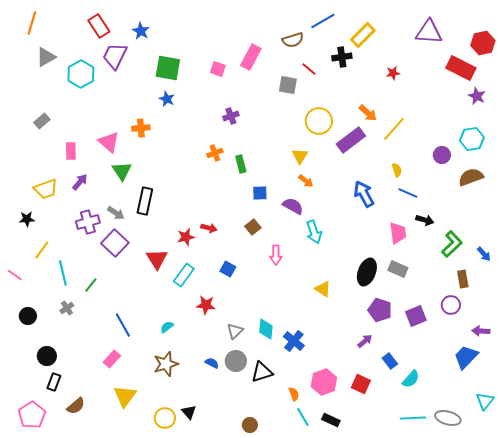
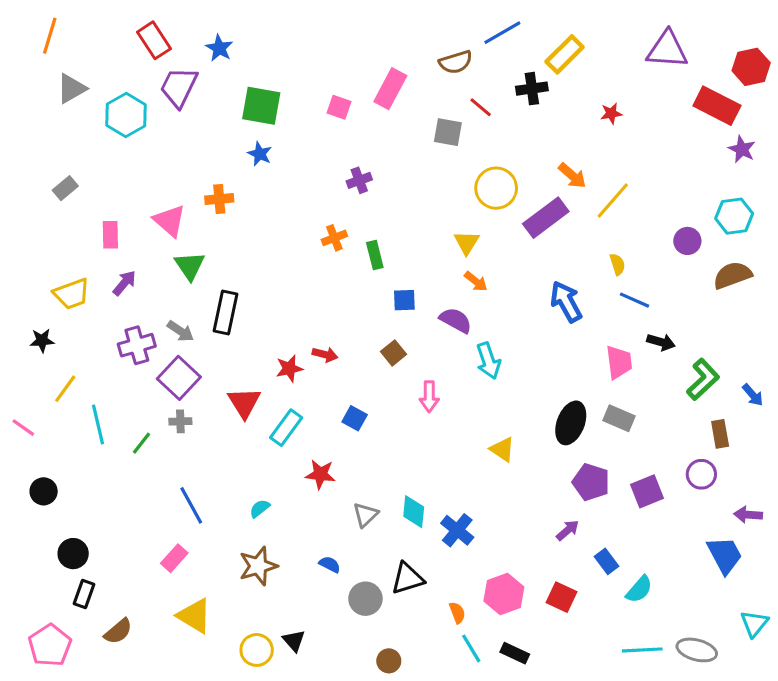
gray cross: (67, 308) -> (180, 421), moved, turned 32
blue trapezoid: (466, 357) -> (725, 555), turned 108
gray circle: (236, 361) -> (365, 599), moved
yellow triangle: (125, 396) -> (194, 616), turned -35

